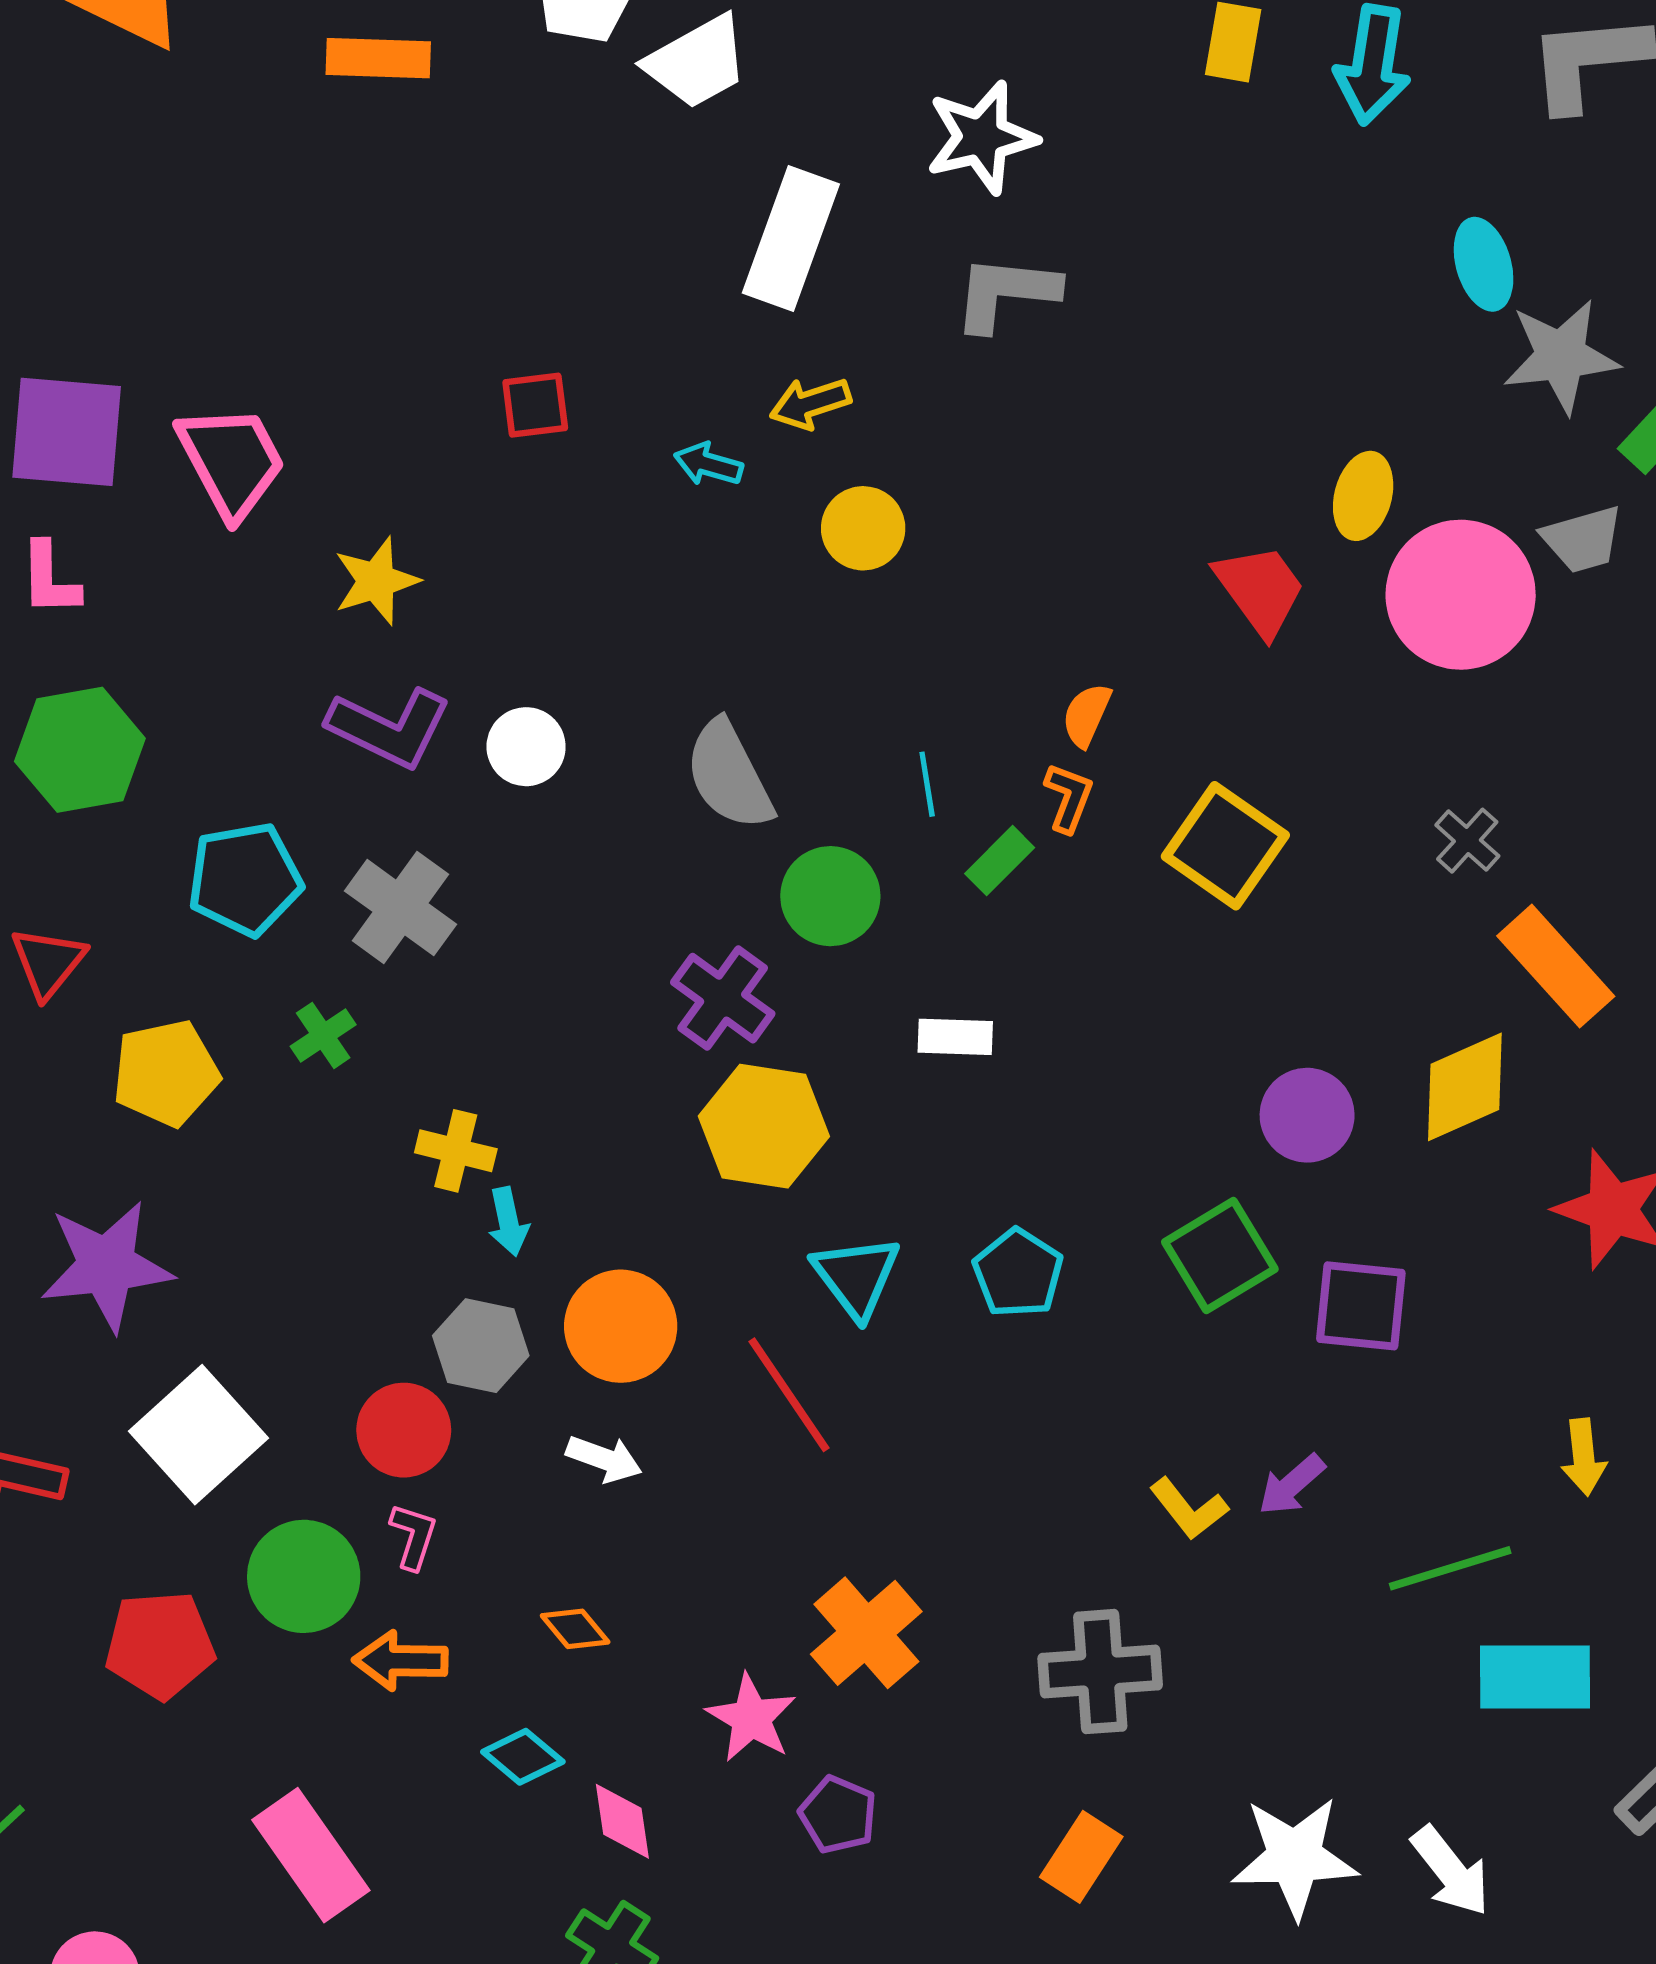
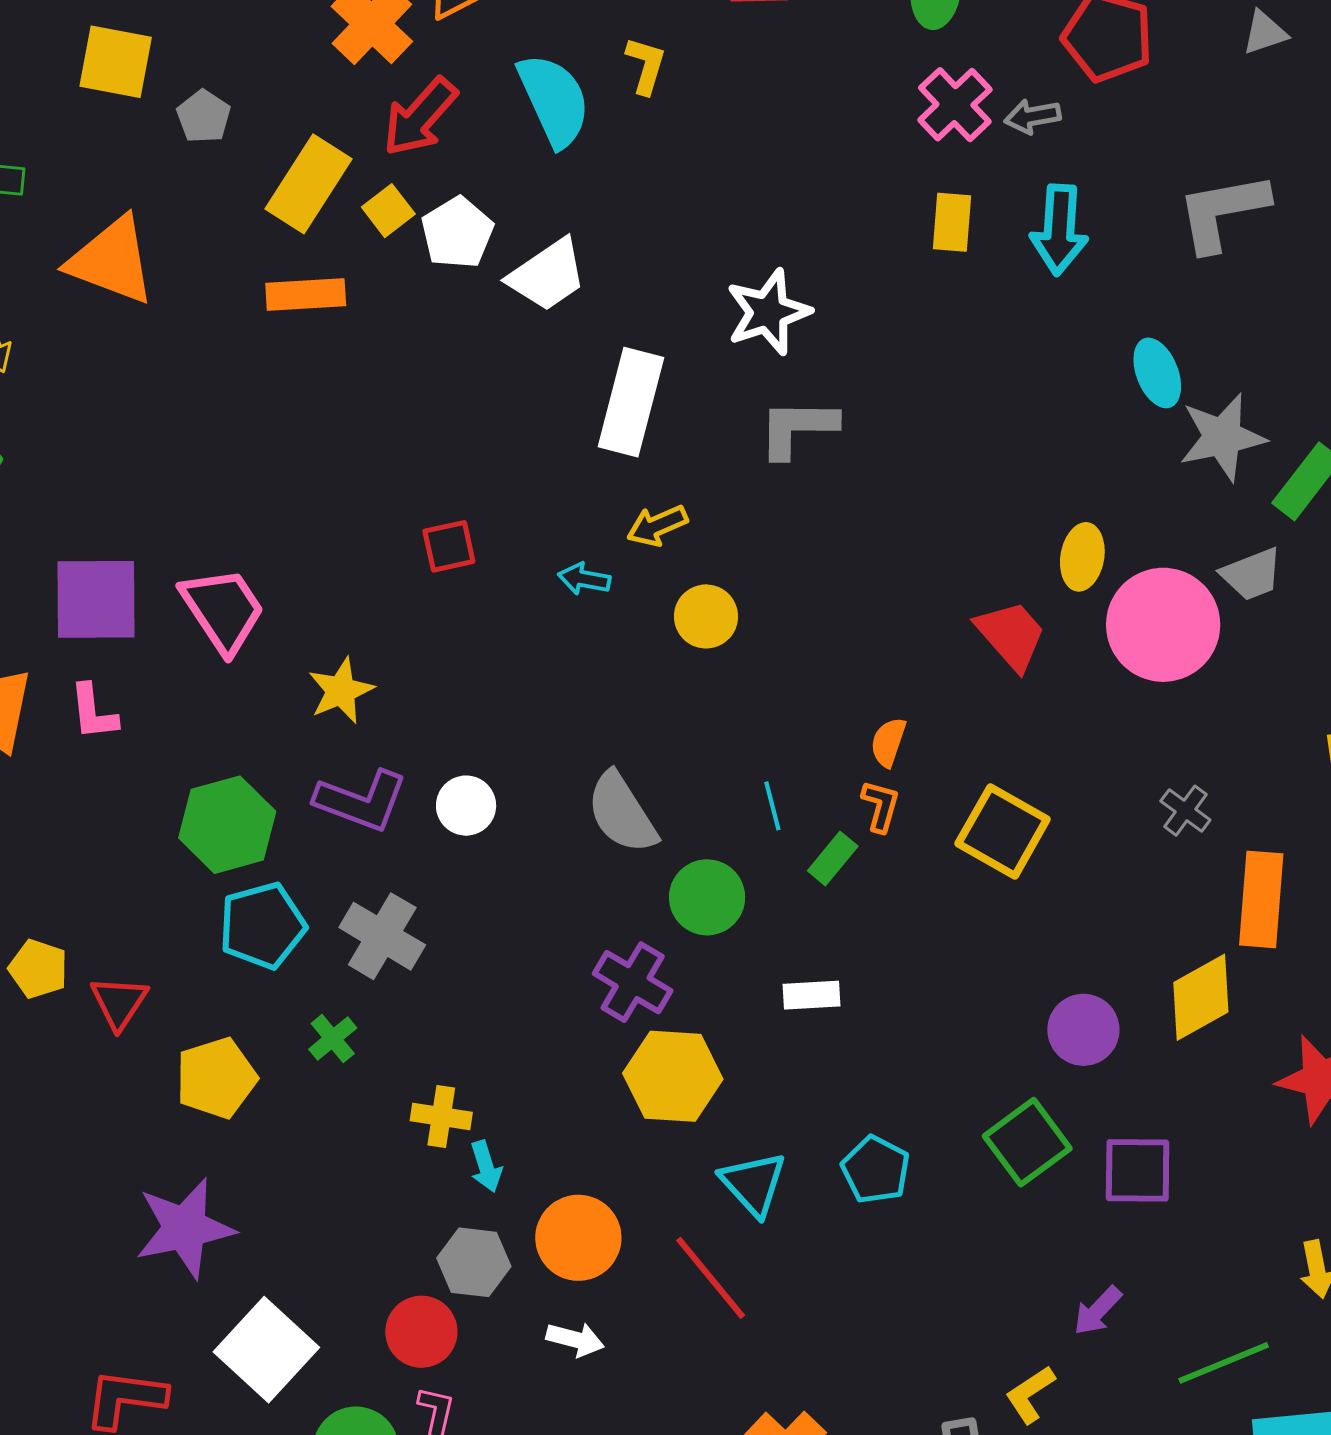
green hexagon: (80, 750) -> (227, 825), moved
orange rectangle: (1556, 966) -> (1261, 899), turned 52
yellow L-shape: (1189, 1509) -> (1030, 1394), moved, turned 100

